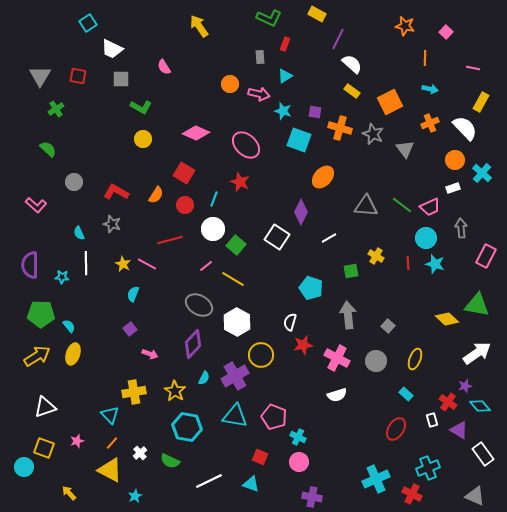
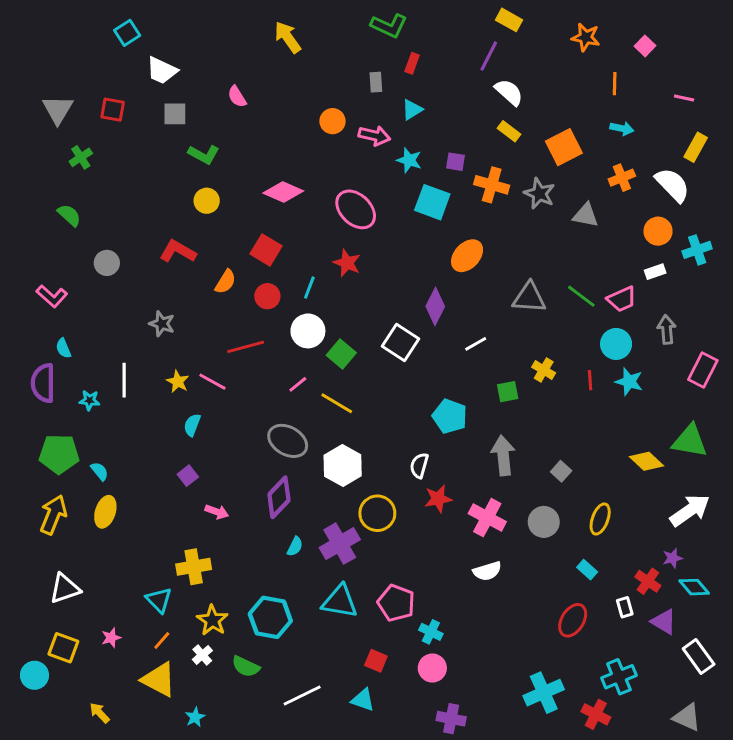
yellow rectangle: (317, 14) -> (509, 20), moved
gray triangle: (405, 149) -> (586, 215), turned -42
cyan cross: (482, 173) -> (697, 250), turned 30
red L-shape: (116, 192) -> (178, 251), moved
cyan semicircle: (79, 233) -> (63, 348), moved
yellow arrow: (37, 356) -> (53, 515), turned -36
yellow star: (175, 391) -> (212, 620), moved

